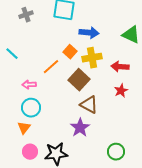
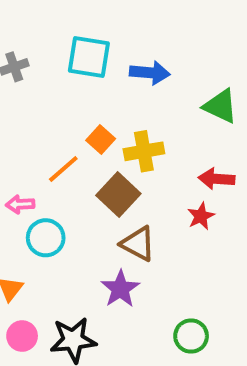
blue arrow: (89, 33) -> (150, 73), moved
red arrow: (120, 67) -> (217, 179), moved
cyan circle: (31, 108) -> (46, 238), moved

